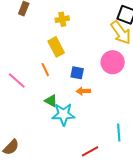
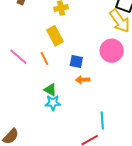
pink line: (17, 80) -> (18, 57), moved
cyan star: (63, 114) -> (53, 103), moved, size x0.7
cyan line: (119, 133) -> (102, 120), moved

